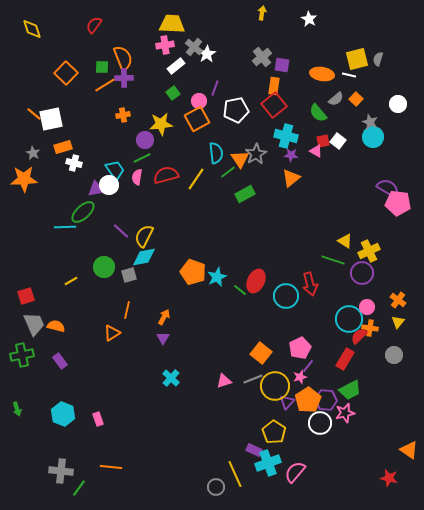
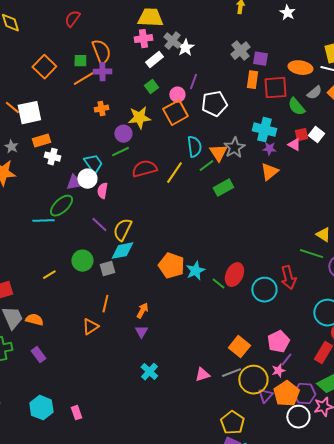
red square: (274, 105) -> (275, 88), moved, turned 35
pink semicircle: (137, 177) -> (102, 191), moved
yellow pentagon: (274, 432) -> (232, 423), moved

